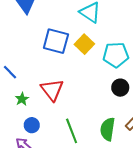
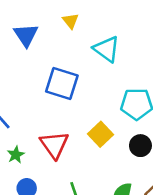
yellow square: (84, 44) -> (100, 134), moved

